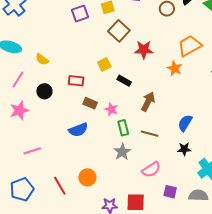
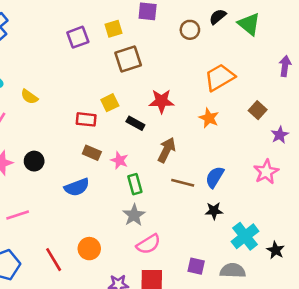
brown square: (119, 31) -> (128, 59), turned 30
red star: (144, 50) -> (161, 101), moved
orange star: (175, 68) -> (209, 118), moved
red rectangle: (76, 81) -> (86, 119), moved
black circle: (44, 91) -> (34, 161), moved
brown line: (150, 134) -> (183, 183), moved
pink semicircle: (151, 170) -> (148, 244), moved

